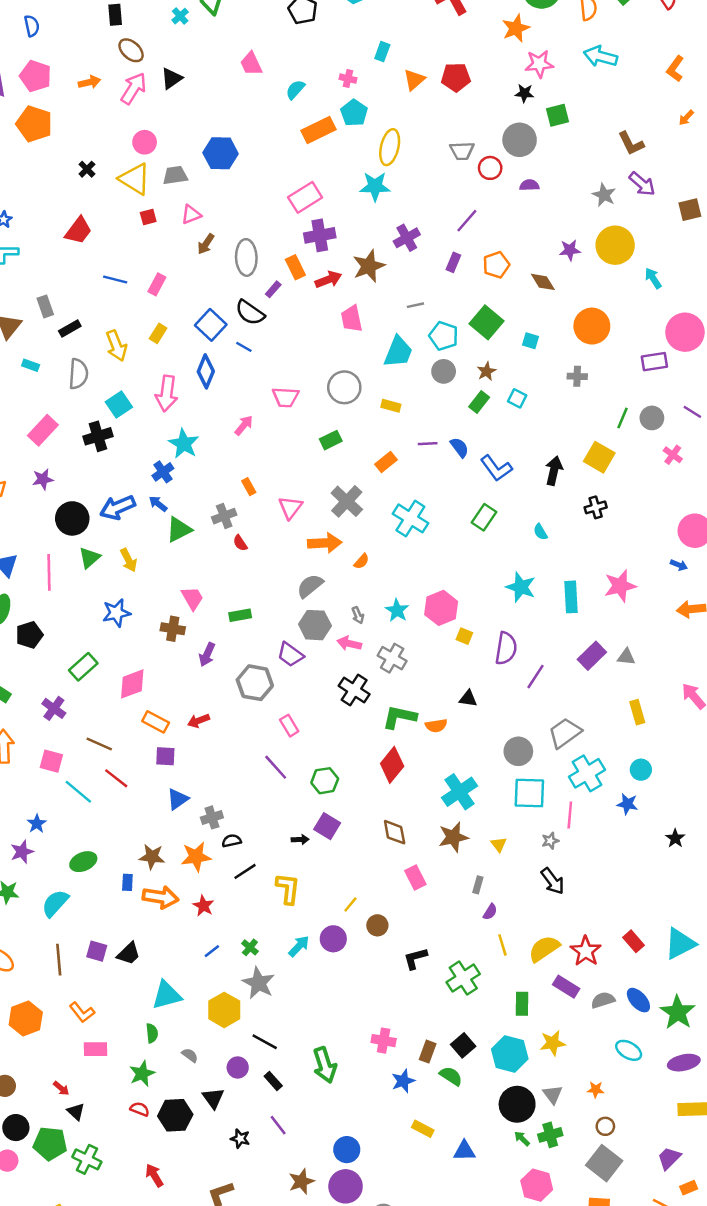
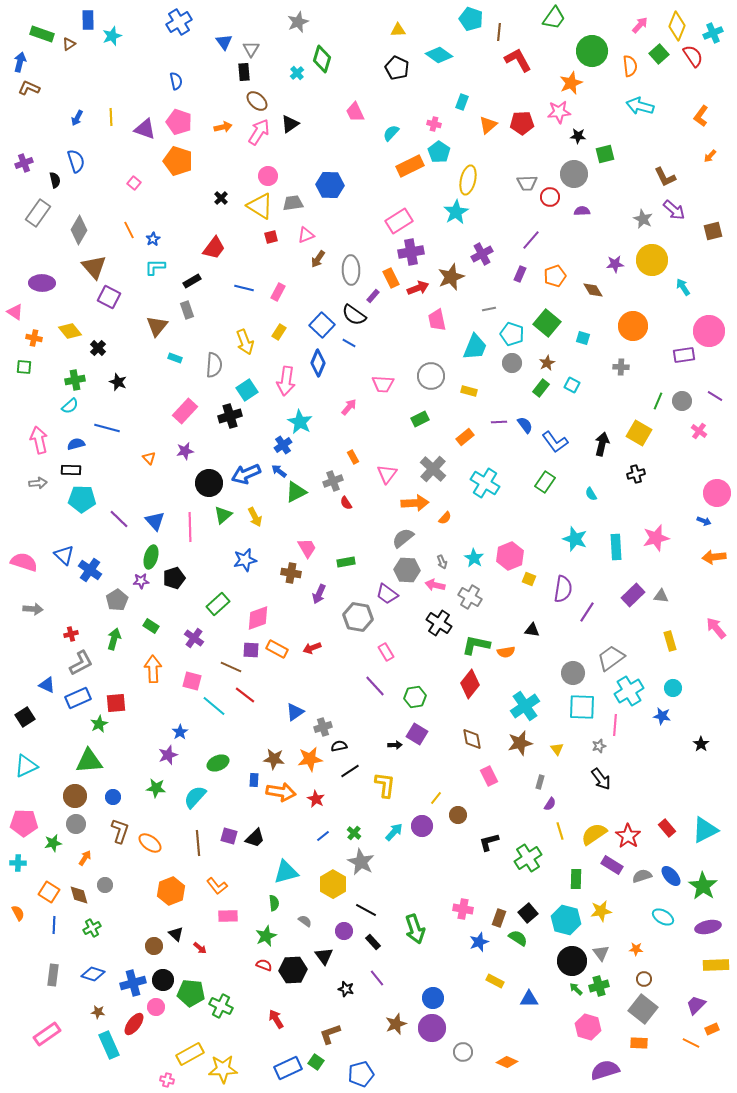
pink star: (539, 64) -> (559, 112), moved
cyan star: (375, 186) -> (456, 212), turned -30
black rectangle: (70, 329) -> (192, 281), moved
purple square: (165, 756) -> (251, 650), moved
black triangle: (76, 1112) -> (176, 934), moved

